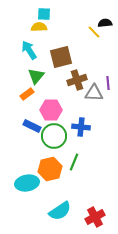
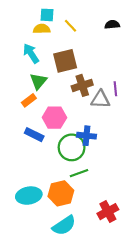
yellow line: (94, 32) -> (70, 26), moved
green circle: (54, 136) -> (72, 147), moved
green line: (74, 162) -> (79, 173), turned 48
orange hexagon: (50, 169) -> (61, 193), moved
red cross: (95, 217) -> (108, 212), moved

